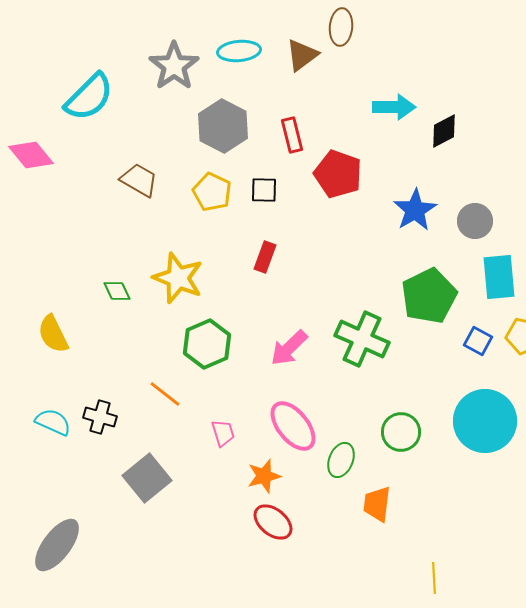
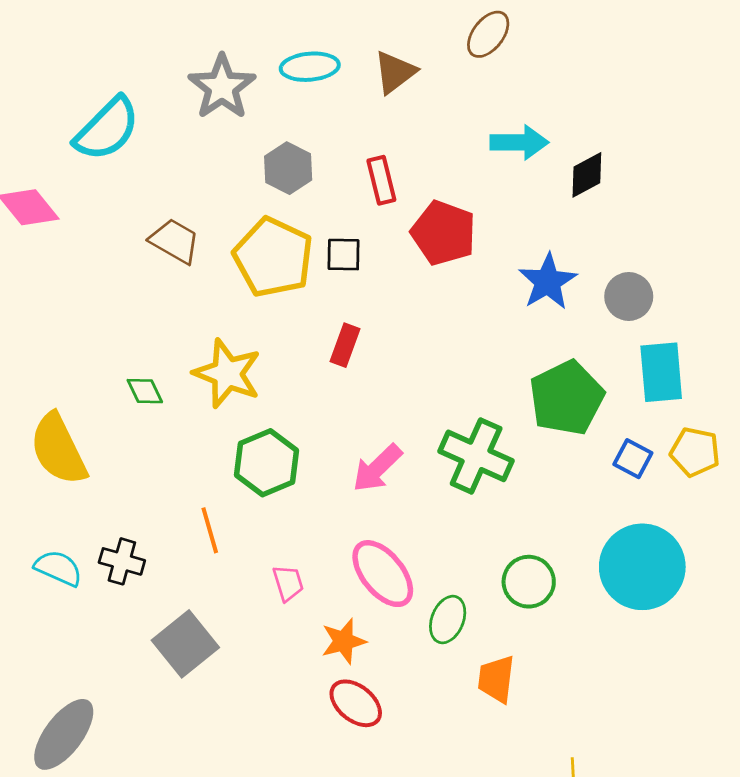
brown ellipse: (341, 27) -> (488, 34), moved, turned 33
gray hexagon: (223, 126) -> (288, 168), size x0.7
yellow pentagon: (212, 192) -> (273, 257), size x1.5
yellow semicircle: (53, 334) -> (58, 449), size x1.4
orange line: (165, 394) -> (210, 530), turned 36

